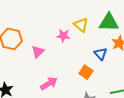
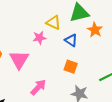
pink triangle: (38, 52) -> (19, 60), size x1.5
blue triangle: (101, 54) -> (71, 40), moved

